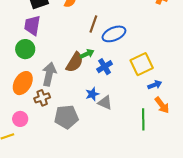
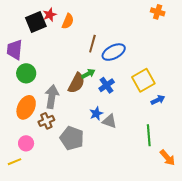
purple trapezoid: (32, 25) -> (15, 50), moved
orange arrow: (162, 105) -> (167, 158), moved
gray pentagon: (66, 117) -> (72, 138), turned 30

